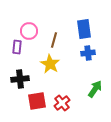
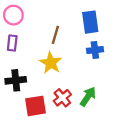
pink circle: (29, 31) -> (13, 15), moved
green arrow: (95, 89) -> (88, 97), moved
red cross: (62, 103) -> (62, 98), moved

